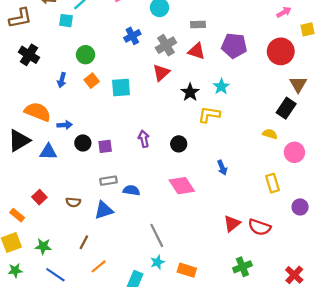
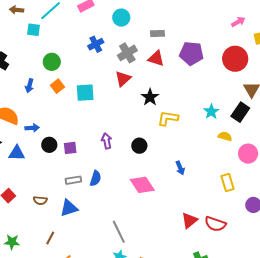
cyan star: (221, 87) -> (211, 112), moved
blue semicircle: (131, 190) -> (96, 178), moved, turned 98

